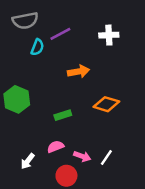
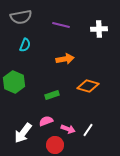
purple line: (60, 34) -> (61, 25), moved, turned 42
white cross: (109, 35) -> (99, 29), moved
cyan semicircle: (37, 47) -> (25, 45), moved
white arrow: (28, 161) -> (23, 133), size x1.5

